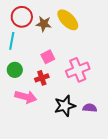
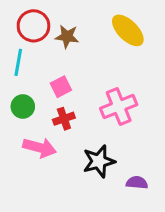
yellow ellipse: (68, 20) -> (128, 30), moved
pink square: (48, 57) -> (61, 87), moved
purple semicircle: (90, 108) -> (137, 183), moved

